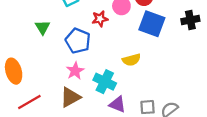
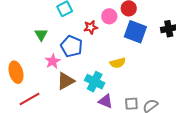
pink star: (75, 71) -> (53, 61), moved
brown triangle: (70, 97) -> (66, 81), moved

